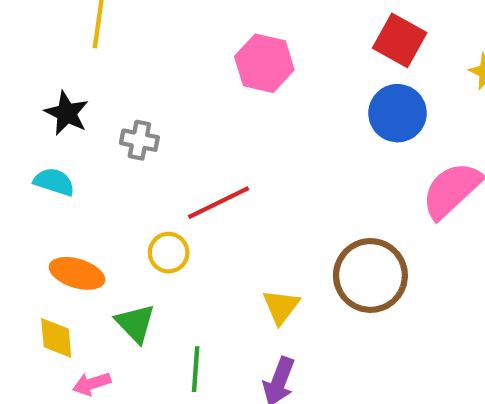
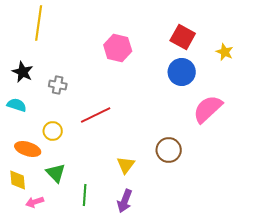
yellow circle: (169, 253) -> (53, 131), moved
brown circle: (370, 275) -> (169, 150), size x0.7

